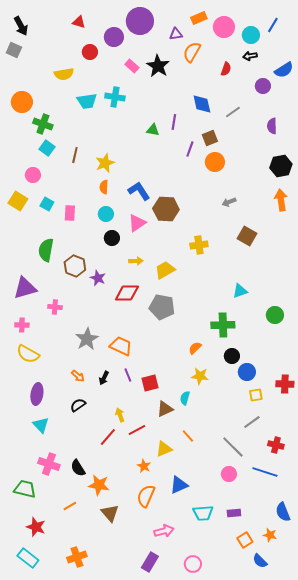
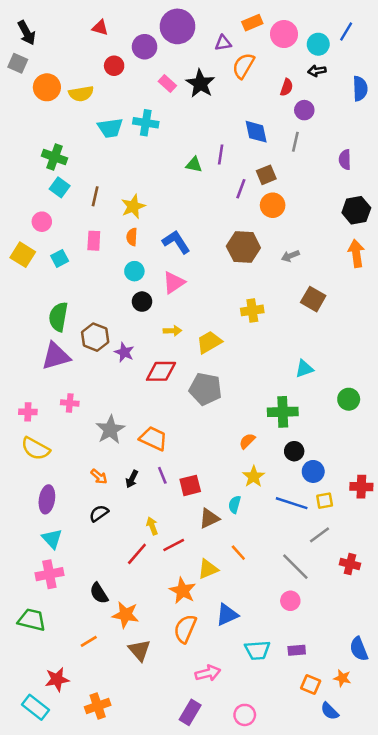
blue semicircle: (284, 70) -> (360, 89), turned -60
purple circle: (263, 86) -> (304, 110), moved
orange circle: (22, 102) -> (47, 87), moved
gray line: (233, 112) -> (295, 142), turned -42
cyan square: (47, 204) -> (60, 258), turned 32
brown hexagon: (166, 209) -> (243, 247), moved
pink rectangle: (70, 213) -> (94, 241), moved
purple triangle: (25, 288) -> (56, 356), moved
pink cross: (55, 307) -> (70, 403), moved
yellow star: (200, 376) -> (254, 477), turned 30
pink cross: (49, 464) -> (49, 574), moved, turned -30
orange star: (144, 466) -> (183, 591), size x1.5
blue line: (265, 472) -> (292, 503), moved
red star: (36, 527) -> (57, 679), moved, turned -30
orange square: (245, 540) -> (311, 684), turned -35

